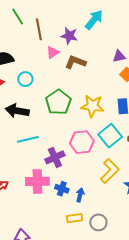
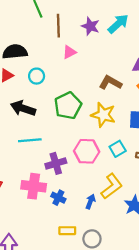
purple star: (69, 36) -> (90, 26), moved
brown L-shape: (75, 62) -> (110, 83), moved
cyan square: (110, 136) -> (118, 149), size x0.7
blue arrow: (80, 195) -> (90, 202), moved

